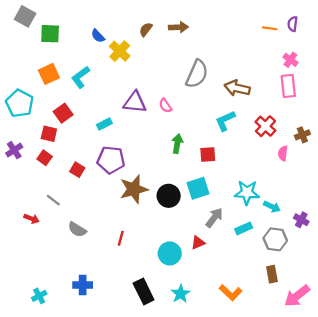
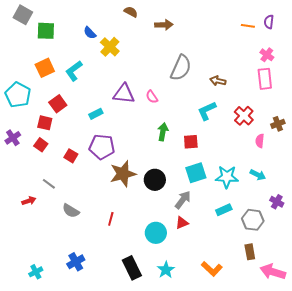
brown semicircle: (146, 29) -> (131, 12), moved, turned 80
brown arrow: (237, 88) -> (218, 81), size x0.7
cyan square: (198, 188) -> (196, 173), moved
cyan arrow: (272, 207) -> (258, 175), moved
gray arrow: (214, 218) -> (183, 200), moved
red arrow: (32, 219) -> (29, 201), turned -40
blue cross: (83, 285) -> (76, 262), turned -30
pink arrow: (297, 296) -> (273, 272), turned 55

